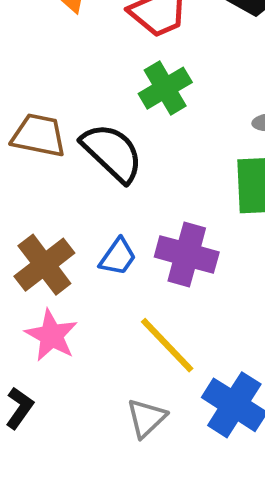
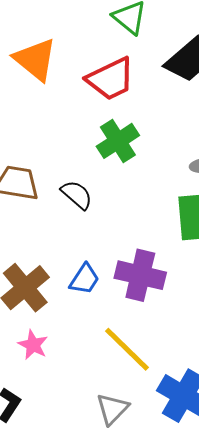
black semicircle: (112, 152) -> (77, 195), size x0.6
pink star: (51, 335) -> (33, 345), size x0.7

